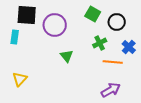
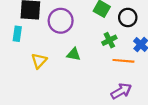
green triangle: (67, 56) -> (74, 54), turned -40
yellow triangle: (20, 79) -> (39, 61), moved

